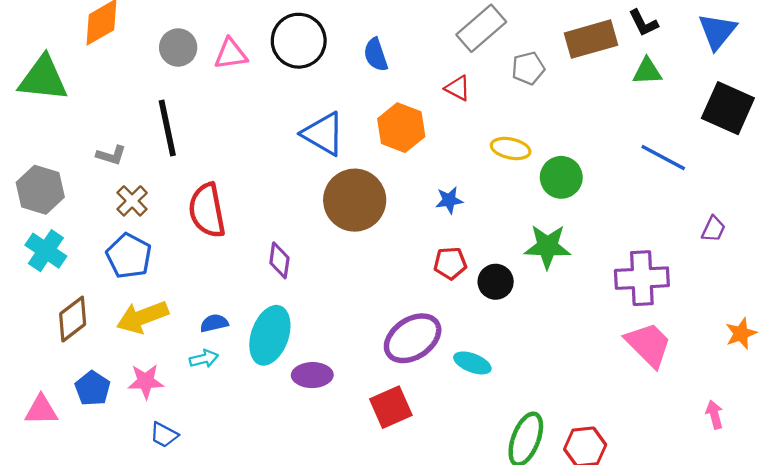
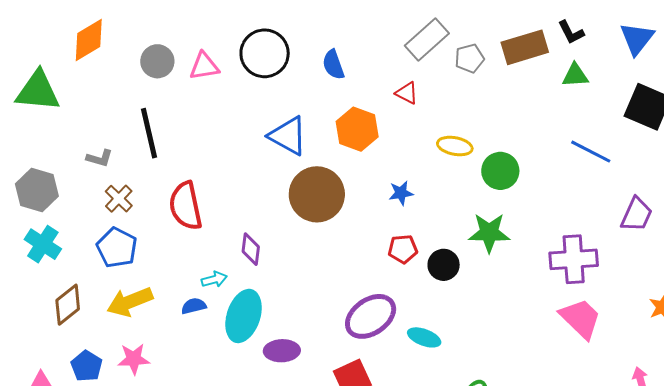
gray pentagon: (528, 68) -> (469, 58), moved
purple trapezoid: (713, 229) -> (637, 215), size x1.5
cyan arrow: (204, 359) -> (214, 279), moved

